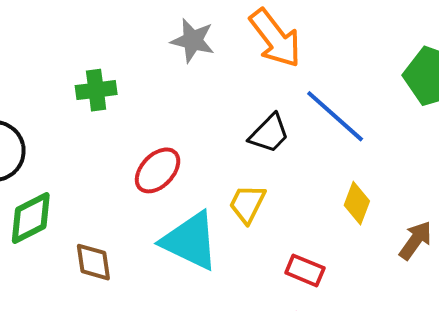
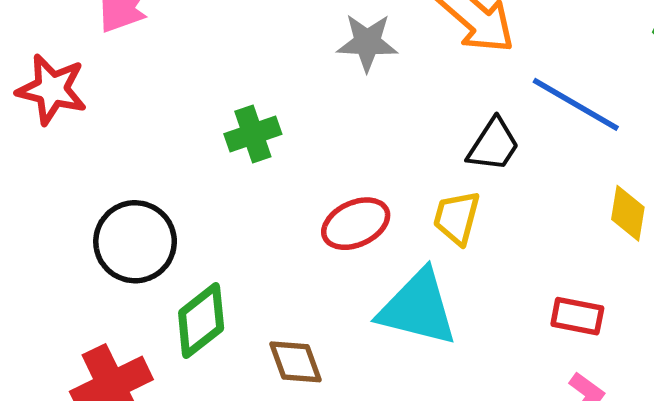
red ellipse: (158, 170) -> (356, 224), turned 33
yellow trapezoid: (247, 204) -> (457, 218), moved

